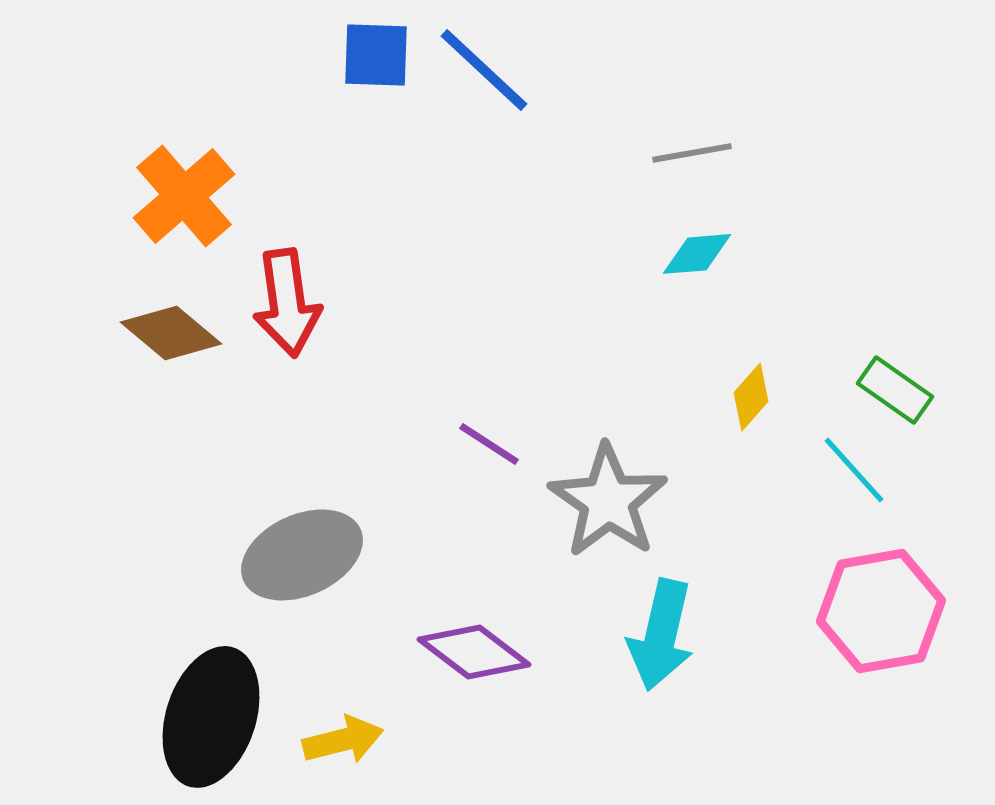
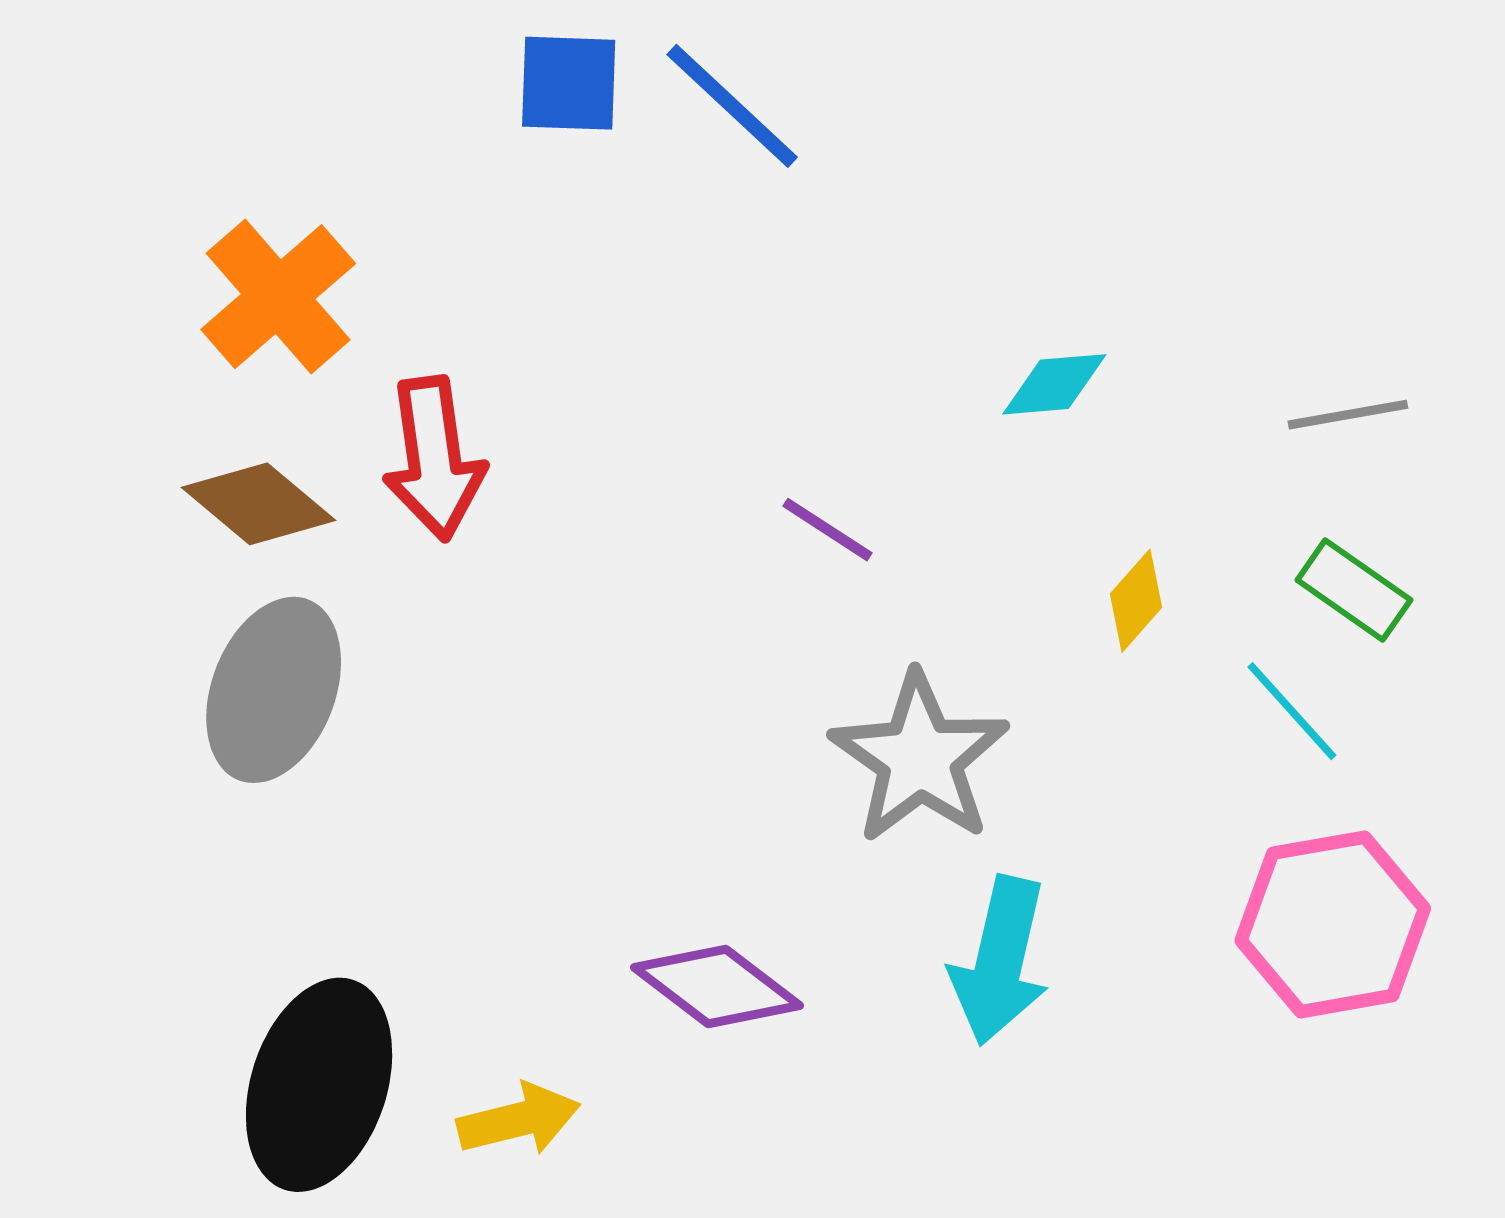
gray line: (692, 153) -> (1348, 415), moved
purple line: (489, 444) -> (827, 530), moved
gray ellipse: (302, 555) -> (274, 690), moved, turned -45

